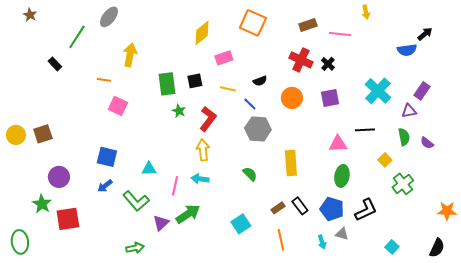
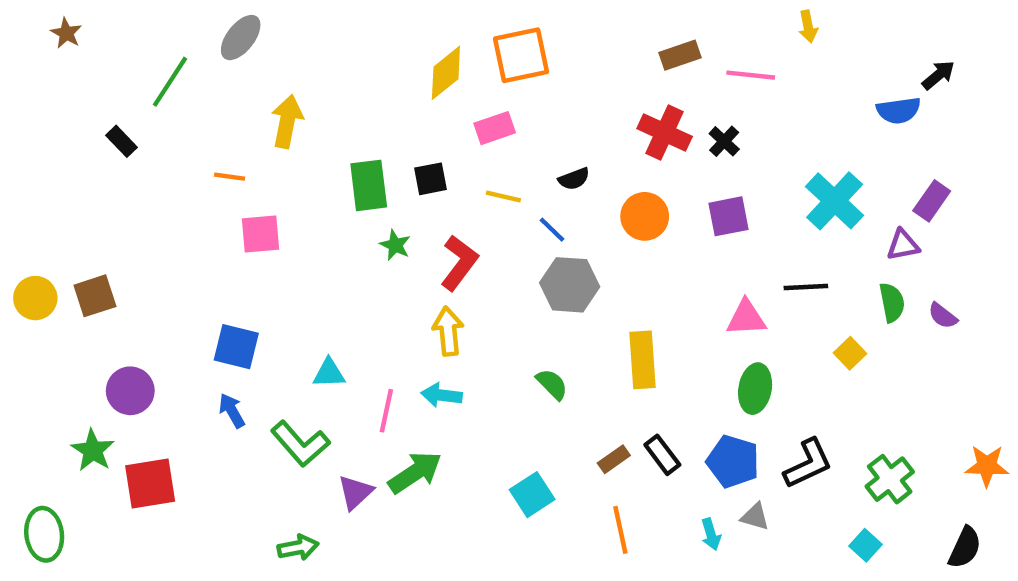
orange square: (253, 23) -> (521, 55), moved, turned -36
pink square: (118, 106) -> (261, 234), turned -30
green cross: (403, 184) -> (890, 479), moved
blue arrow: (105, 186) -> (232, 411), turned 98

